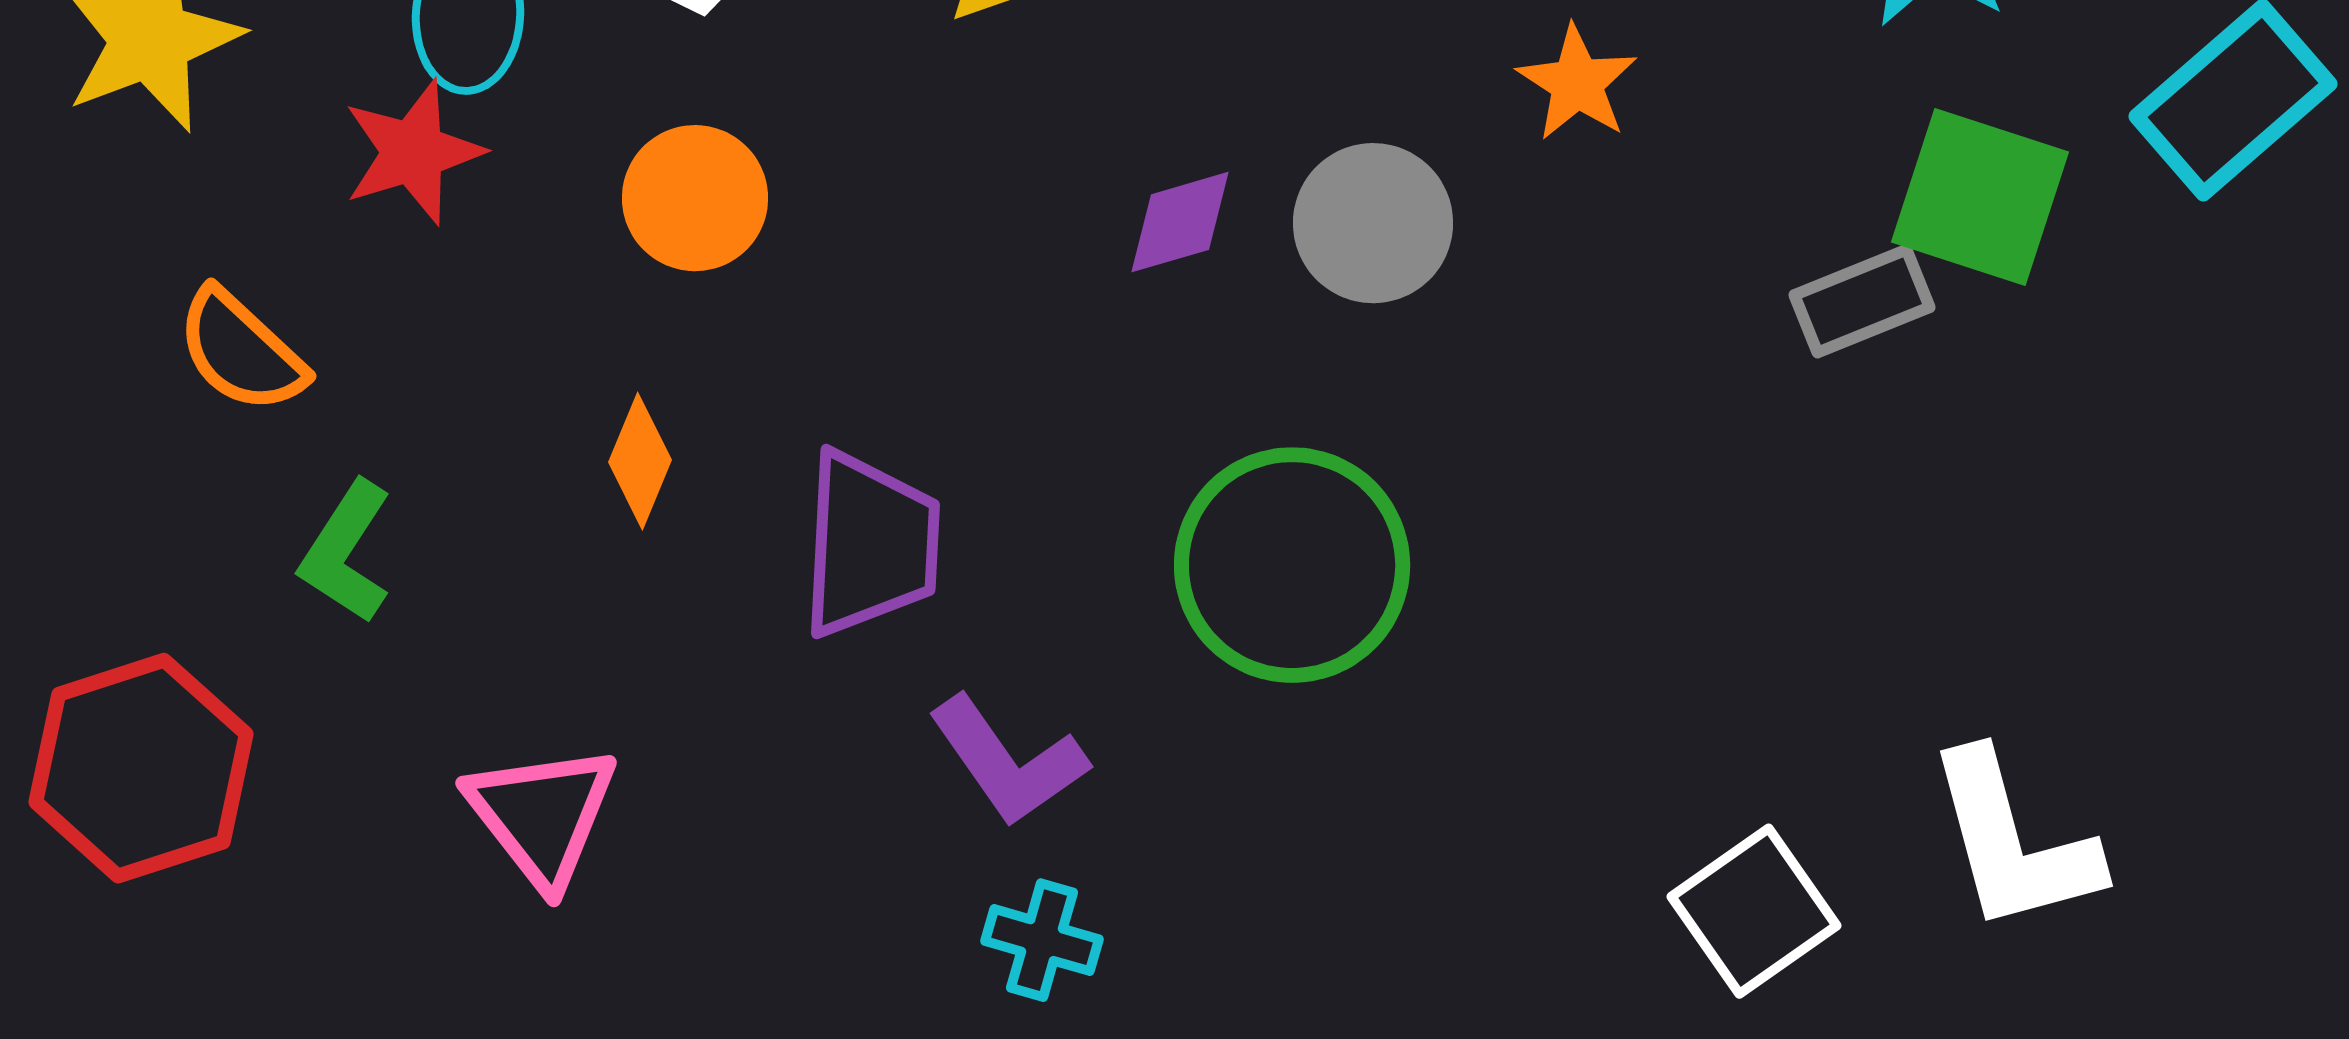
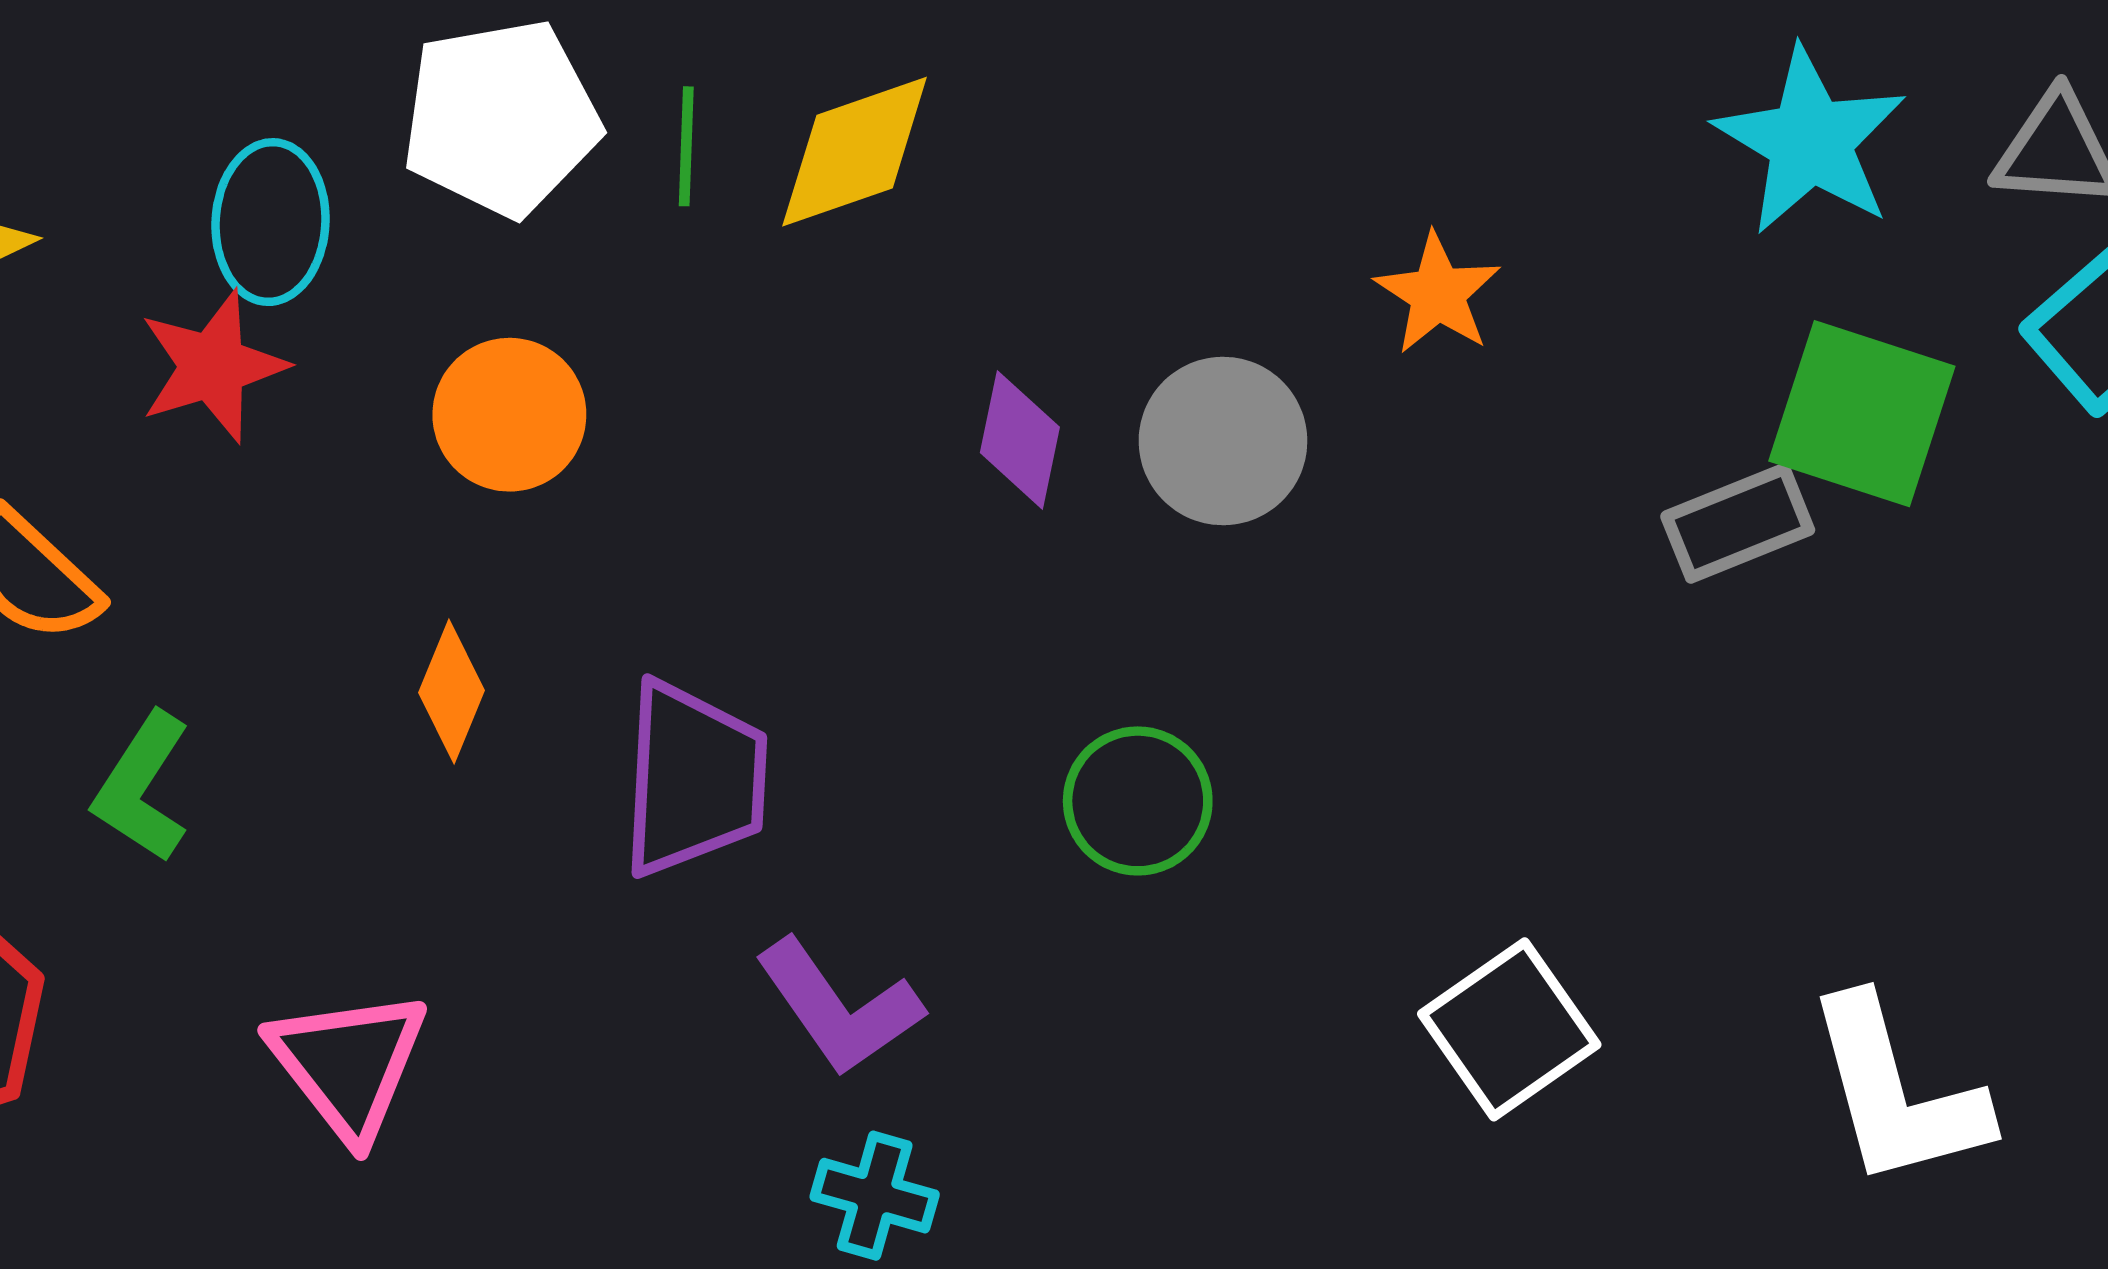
purple diamond: (1180, 222) -> (1020, 440), turned -62
green circle: (1292, 565) -> (1138, 801), size x0.6
white square: (1754, 911) -> (1509, 1029), moved

